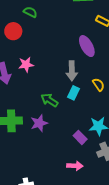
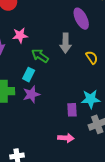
cyan rectangle: (74, 93) -> (29, 75), moved
green arrow: (49, 100) -> (40, 56), moved
purple rectangle: (80, 137) -> (72, 110), turned 40

